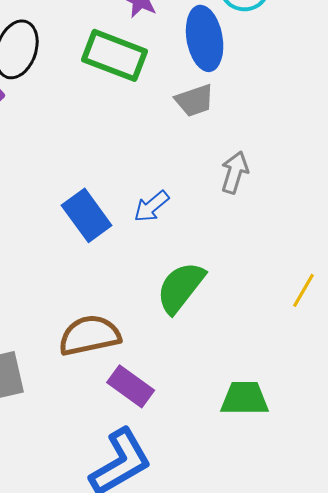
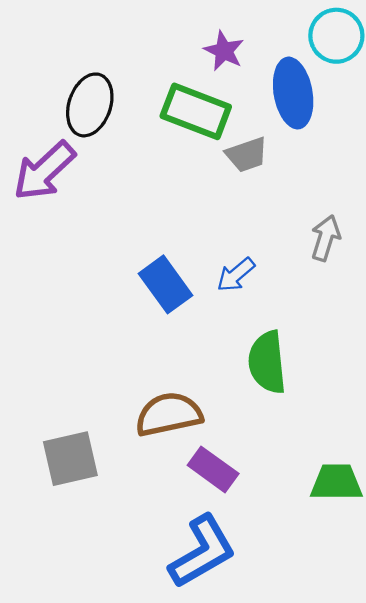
gray trapezoid: (195, 100) -> (247, 155), moved
green semicircle: (181, 287) -> (267, 362), turned -44

